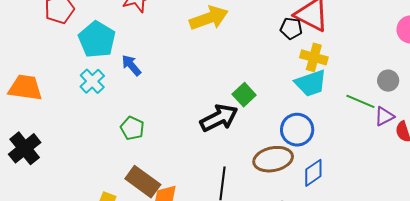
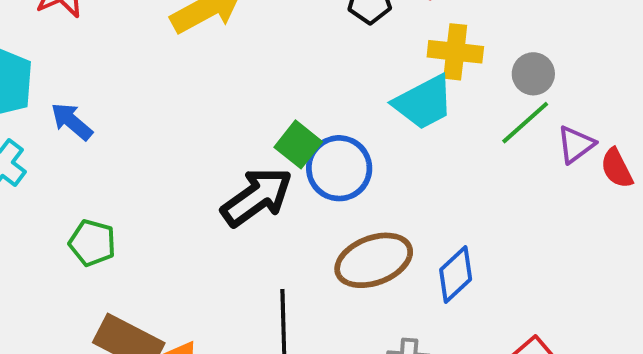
yellow cross: (314, 57) -> (455, 52), moved
gray circle: (388, 81) -> (533, 74), moved
green line: (360, 101) -> (525, 123), turned -56
blue circle: (297, 130) -> (339, 168), moved

